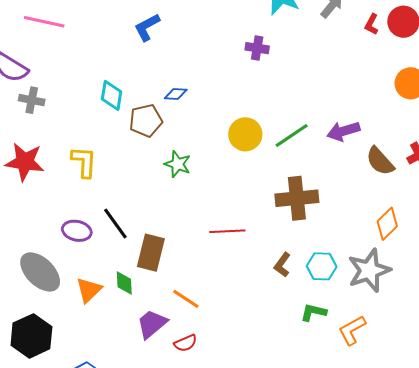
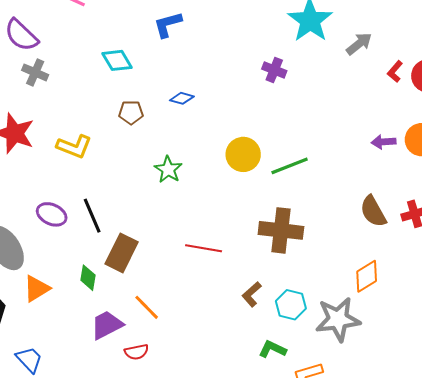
cyan diamond: (112, 95) -> (117, 60), moved, turned -52
brown pentagon: (146, 121) -> (131, 112), moved, size x0.7
purple arrow: (343, 131) -> (384, 142), moved, size x0.7
yellow L-shape: (84, 162) -> (74, 147), turned 96
orange triangle: (89, 290) -> (37, 289), moved

